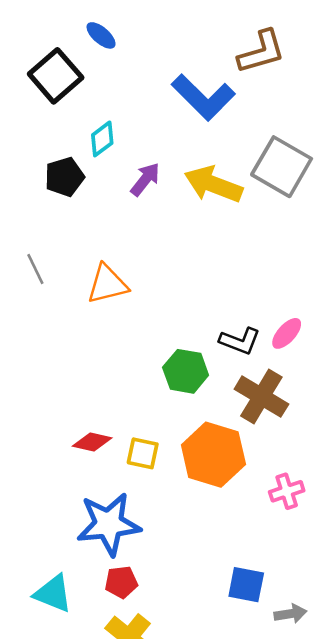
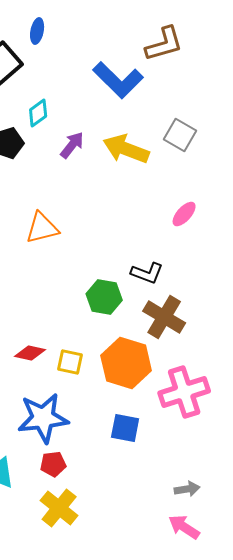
blue ellipse: (101, 35) -> (37, 31), turned 60
gray square: (282, 167) -> (180, 135), size x0.7
pink ellipse: (287, 333) -> (184, 214), moved
pink cross: (287, 491) -> (184, 392), size x1.8
blue square: (246, 585) -> (125, 428), moved

